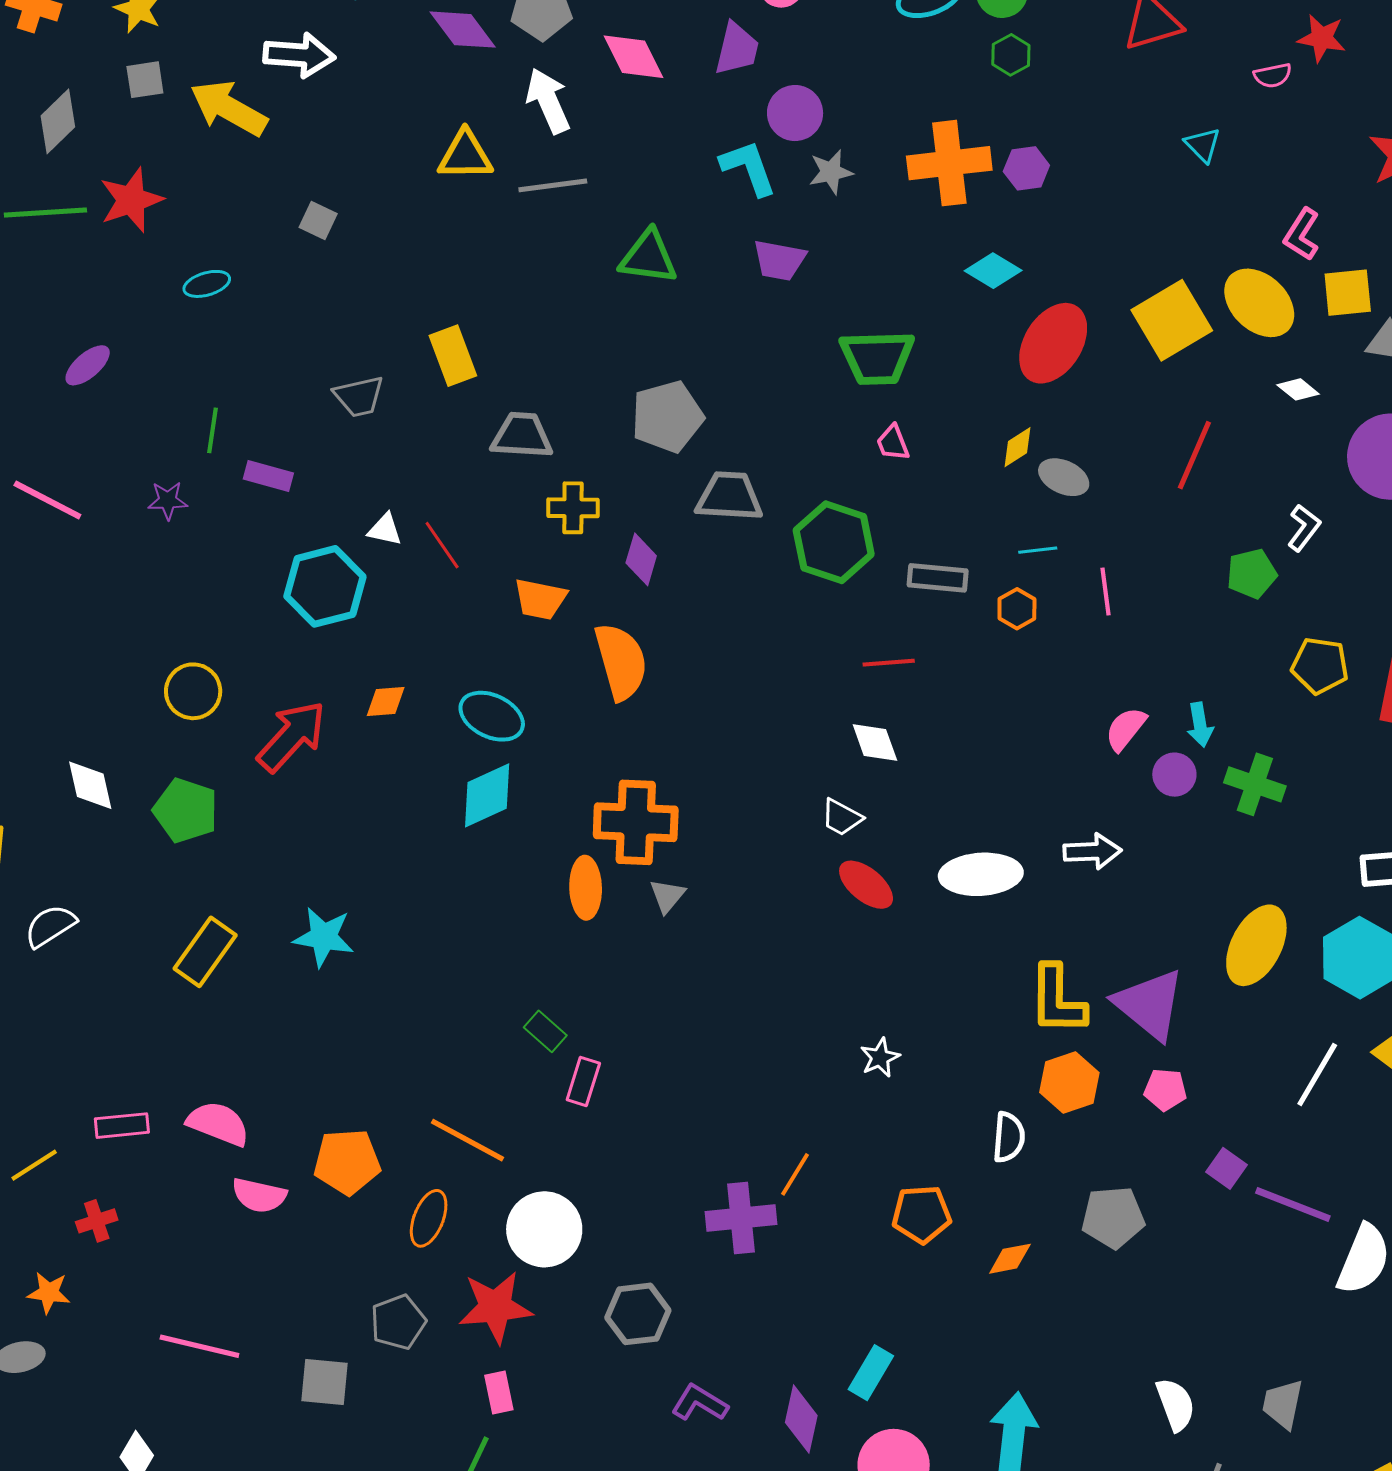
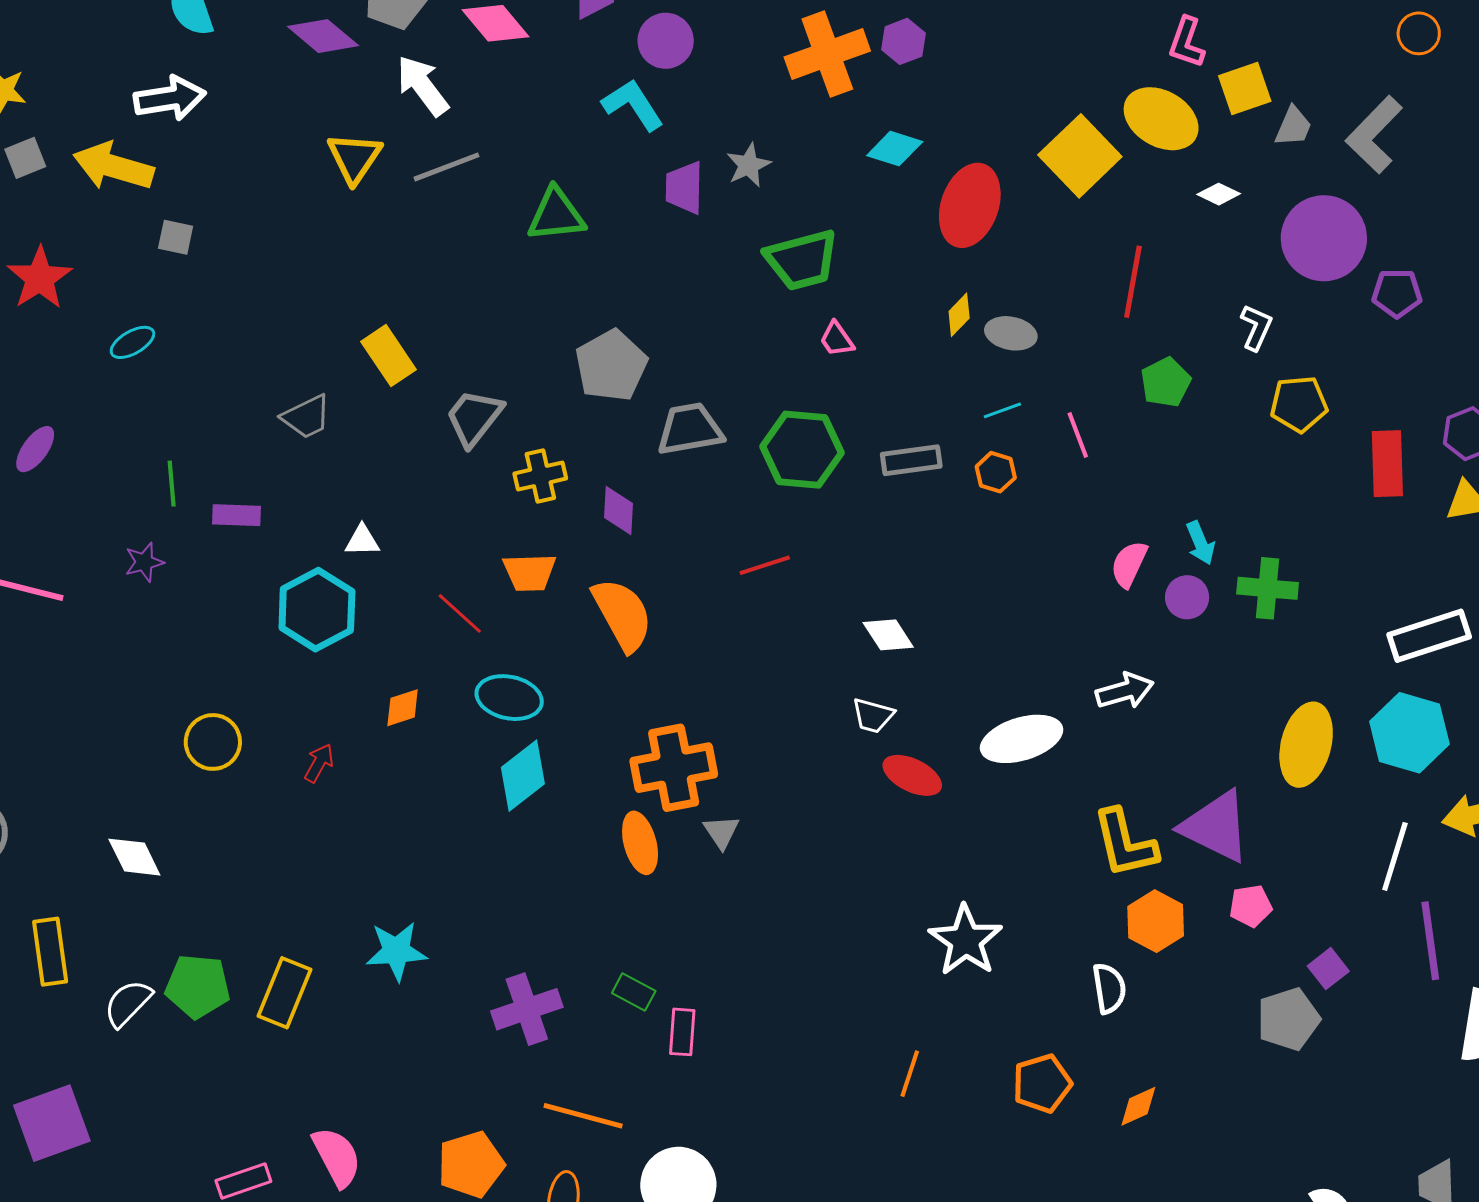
yellow triangle: (465, 155) -> (354, 158), turned -42
gray star: (831, 172) -> (749, 165), moved
gray square: (318, 221) -> (176, 237), moved
purple trapezoid: (779, 260) -> (684, 188), turned 94
gray trapezoid: (522, 436) -> (474, 417), turned -42
red line: (442, 545) -> (460, 613), moved
green pentagon: (1252, 574) -> (1166, 382), moved
red line: (889, 663) -> (765, 565), moved
yellow pentagon: (1320, 666) -> (1299, 404), moved
red arrow: (292, 736) -> (319, 763), size x0.5
green pentagon: (186, 810) -> (198, 986), moved
white star: (880, 1058) -> (966, 940), size x1.8
pink semicircle: (218, 1124) -> (337, 1157), turned 54
purple square: (1226, 1168) -> (1328, 969), turned 30
purple line: (1293, 1204) -> (1430, 941), moved, turned 74
gray pentagon: (1113, 1217) -> (1288, 1019), moved
purple cross: (741, 1218) -> (527, 1009), moved

